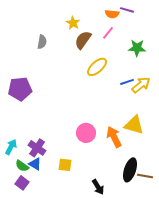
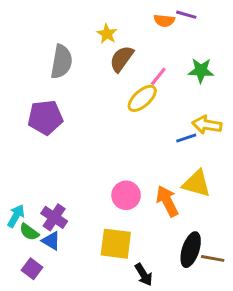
pink line: (108, 33) -> (158, 76), moved
gray semicircle: (42, 42) -> (61, 62), size x1.6
blue line: (127, 82) -> (186, 138), moved
yellow arrow: (141, 85) -> (207, 125), turned -132
purple pentagon: (20, 89) -> (45, 117), moved
yellow square: (65, 165) -> (116, 244), moved, size x1.6
green semicircle: (22, 166) -> (29, 232), moved

